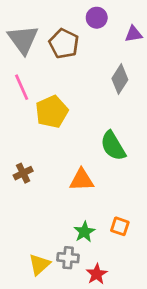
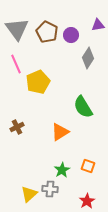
purple circle: (97, 18) -> (71, 35), moved
orange triangle: (82, 180) -> (60, 132), turned -30
red star: (97, 274) -> (87, 201), moved

